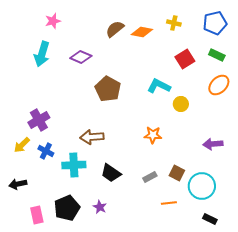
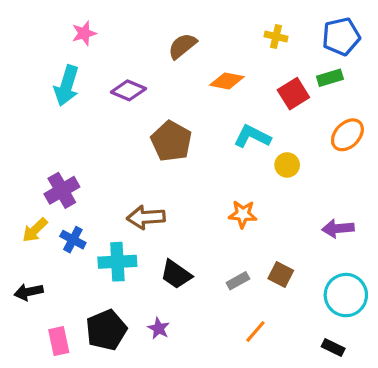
orange diamond: (142, 32) -> (227, 81), moved
green rectangle: (217, 55) -> (330, 78), moved, turned -42
cyan circle: (202, 186) -> (346, 295), moved
orange line: (169, 203) -> (255, 332), moved, turned -42

